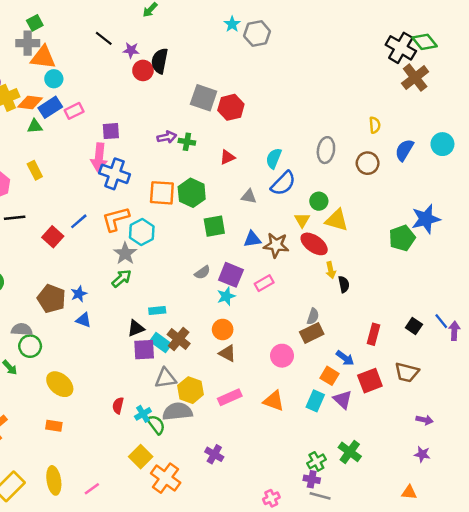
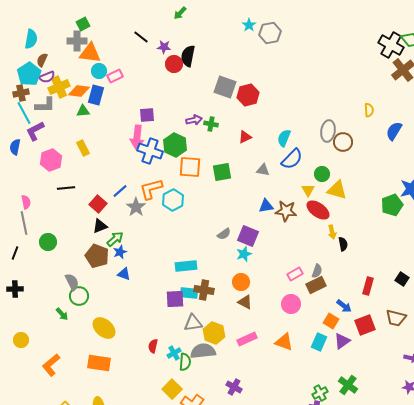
blue rectangle: (50, 107) -> (96, 95), turned -42
pink rectangle: (74, 111) -> (115, 76), moved
brown circle: (368, 163) -> (343, 142), moved
green hexagon: (192, 193) -> (175, 145), moved
green square: (214, 226) -> (222, 172), moved
gray star: (125, 253) -> (136, 207), moved
green arrow: (122, 278) -> (115, 239), moved
pink rectangle: (264, 283) -> (295, 274), moved
cyan rectangle: (157, 310) -> (186, 266), size x1.5
black triangle: (136, 328) -> (100, 226), moved
gray semicircle: (22, 330) -> (72, 282), turned 60
brown cross: (179, 339) -> (204, 290), turned -30
cyan rectangle: (161, 343) -> (189, 293), turned -30
purple triangle: (343, 400) -> (342, 341), turned 42
green semicircle: (156, 425) -> (185, 362), turned 42
orange rectangle: (54, 426) -> (99, 363), size x1.6

